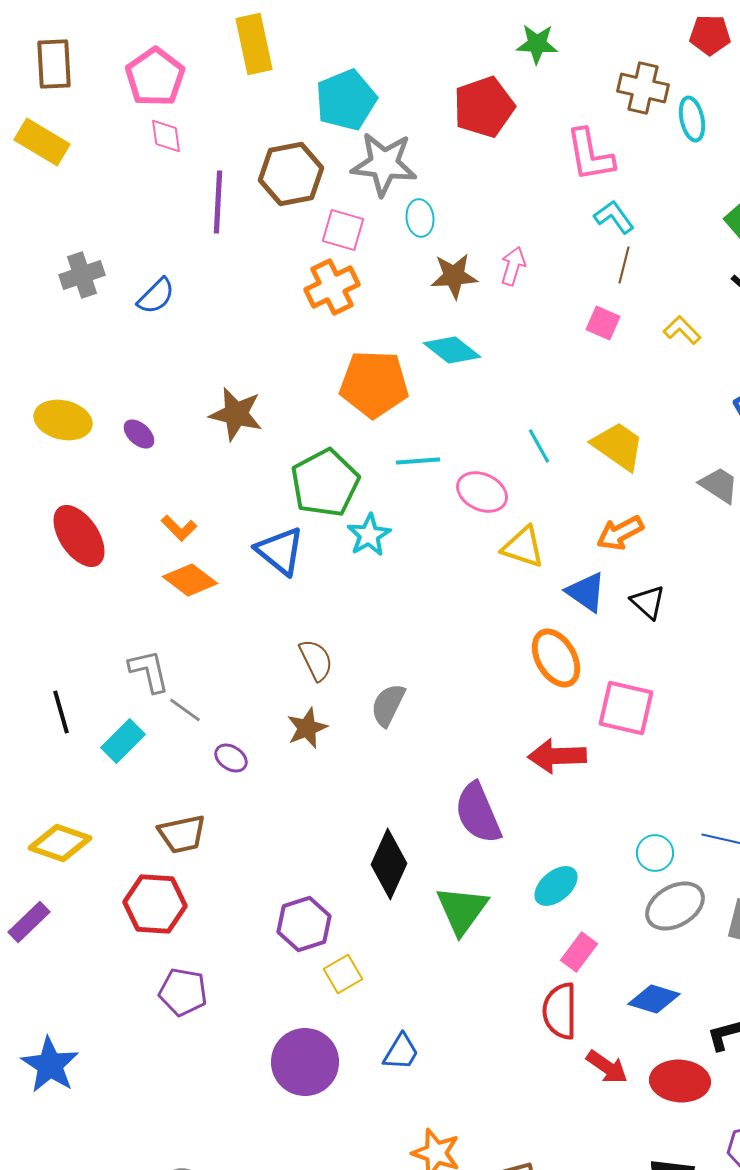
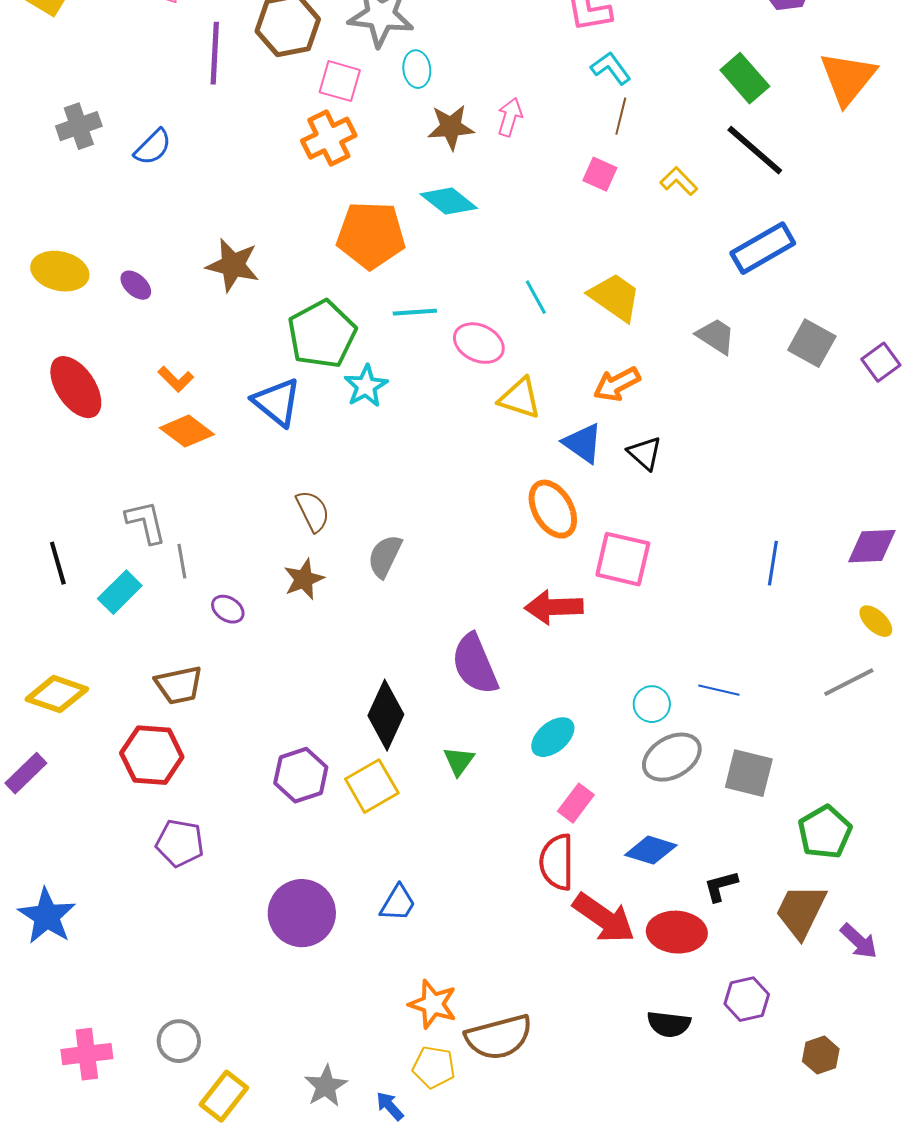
gray line: (185, 710) -> (182, 561), turned 44
green triangle: (462, 910) -> (459, 761), size x0.6
yellow square: (343, 974) -> (372, 786), moved, size x1.4
red arrow: (607, 1067) -> (604, 918), size x1.5

